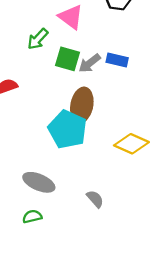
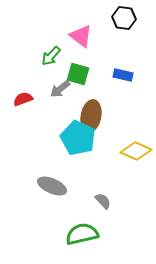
gray arrow: (90, 63) -> (60, 89), moved
green semicircle: (32, 216) -> (82, 234), moved, size x1.8

